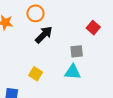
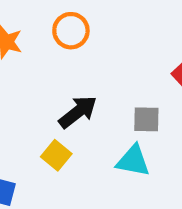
black arrow: (44, 35) -> (78, 112), moved

